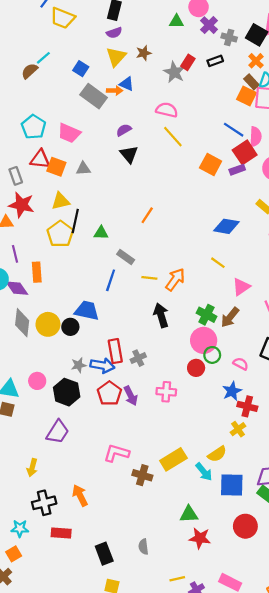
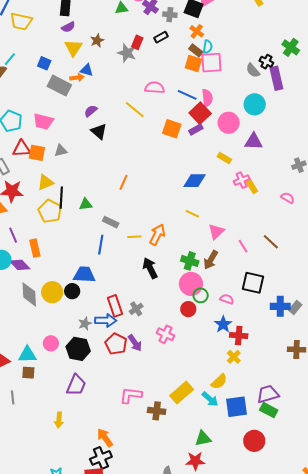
pink semicircle: (167, 110) -> (155, 88), moved
pink cross: (166, 392) -> (166, 334), turned 30
black cross: (44, 503) -> (101, 458), moved
red star: (200, 538) -> (195, 461), moved

